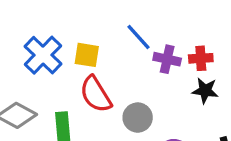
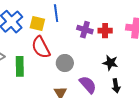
blue line: (138, 37) -> (56, 13), moved, turned 30
black star: (205, 91) -> (110, 63), moved

